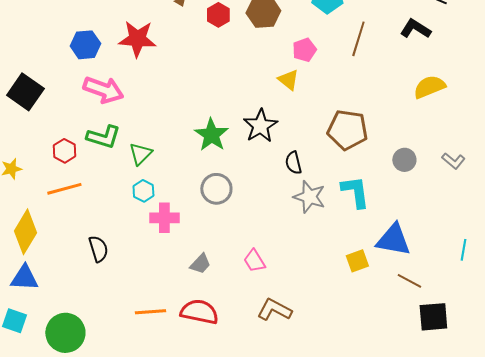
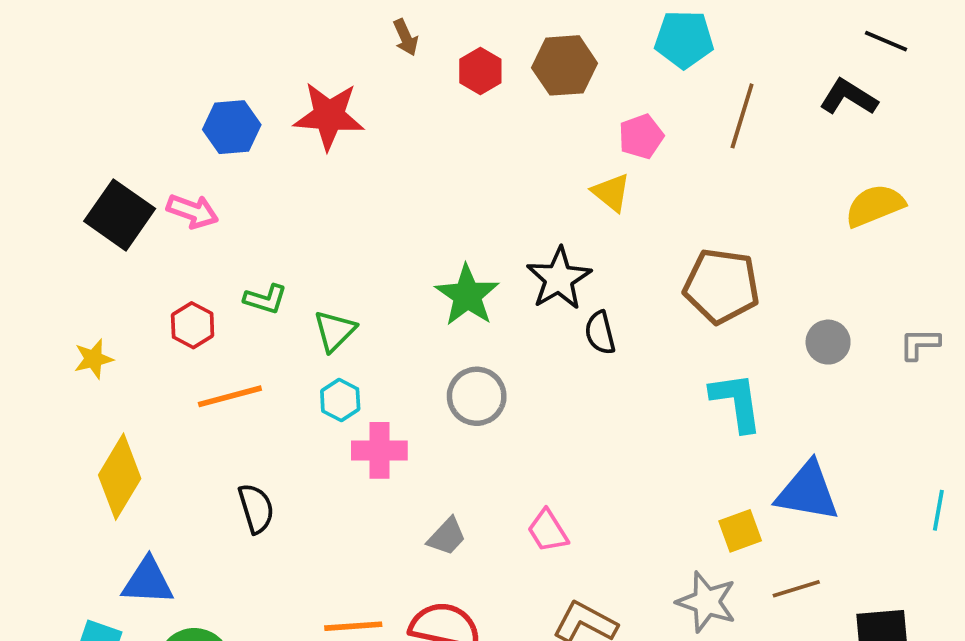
pink arrow: (103, 90) -> (193, 211), moved, size x0.7
green L-shape: (103, 137) -> (265, 299), size x0.7
gray L-shape: (453, 161) -> (920, 344), turned 140
black semicircle: (293, 163) -> (600, 333), moved
orange line: (64, 189) -> (230, 396), moved
gray star: (309, 197) -> (707, 602), moved
blue triangle: (24, 278) -> (148, 581), moved
brown line: (409, 281) -> (796, 589), moved, turned -45

